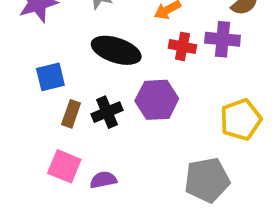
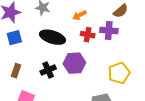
blue square: (50, 77) -> (14, 38), moved
brown rectangle: (71, 114) -> (16, 71), moved

